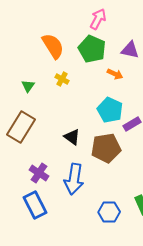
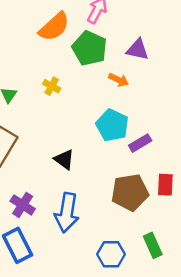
orange semicircle: (53, 46) -> (54, 27), moved, turned 80
brown pentagon: (106, 148) -> (130, 192), moved

